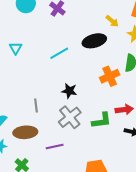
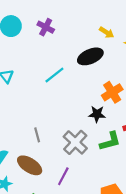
black star: (69, 91) -> (97, 114), moved
brown ellipse: (25, 132) -> (30, 165), turned 45
purple line: (55, 146) -> (63, 176), turned -42

